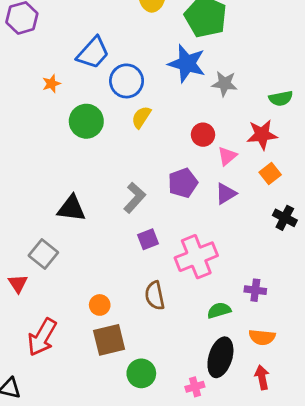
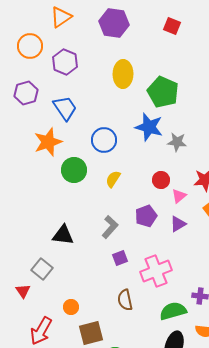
blue trapezoid: (93, 53) -> (65, 108), moved, turned -76
orange star: (51, 84) -> (48, 142), size x2.0
yellow semicircle: (141, 117) -> (113, 179), moved
orange circle: (100, 305) -> (71, 307), moved
green semicircle: (219, 310) -> (173, 311), size x1.5

